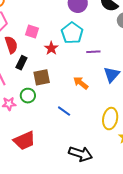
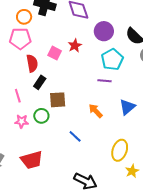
cyan pentagon: (72, 33) -> (112, 60), moved
red star: (51, 48) -> (75, 46), moved
purple line: (93, 52) -> (104, 81), moved

